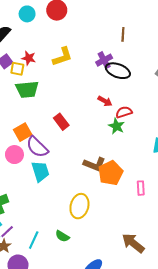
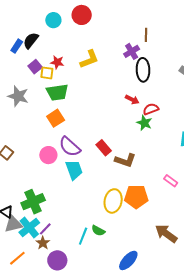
purple cross: (104, 60) -> (132, 51), moved
black ellipse: (118, 71) -> (143, 70), turned 70
red rectangle: (61, 122) -> (104, 148), moved
orange square: (23, 132) -> (56, 118), moved
orange pentagon: (111, 173) -> (136, 197), moved, turned 30
pink rectangle: (141, 188) -> (171, 181), turned -48
cyan line: (34, 240) -> (83, 236), moved

